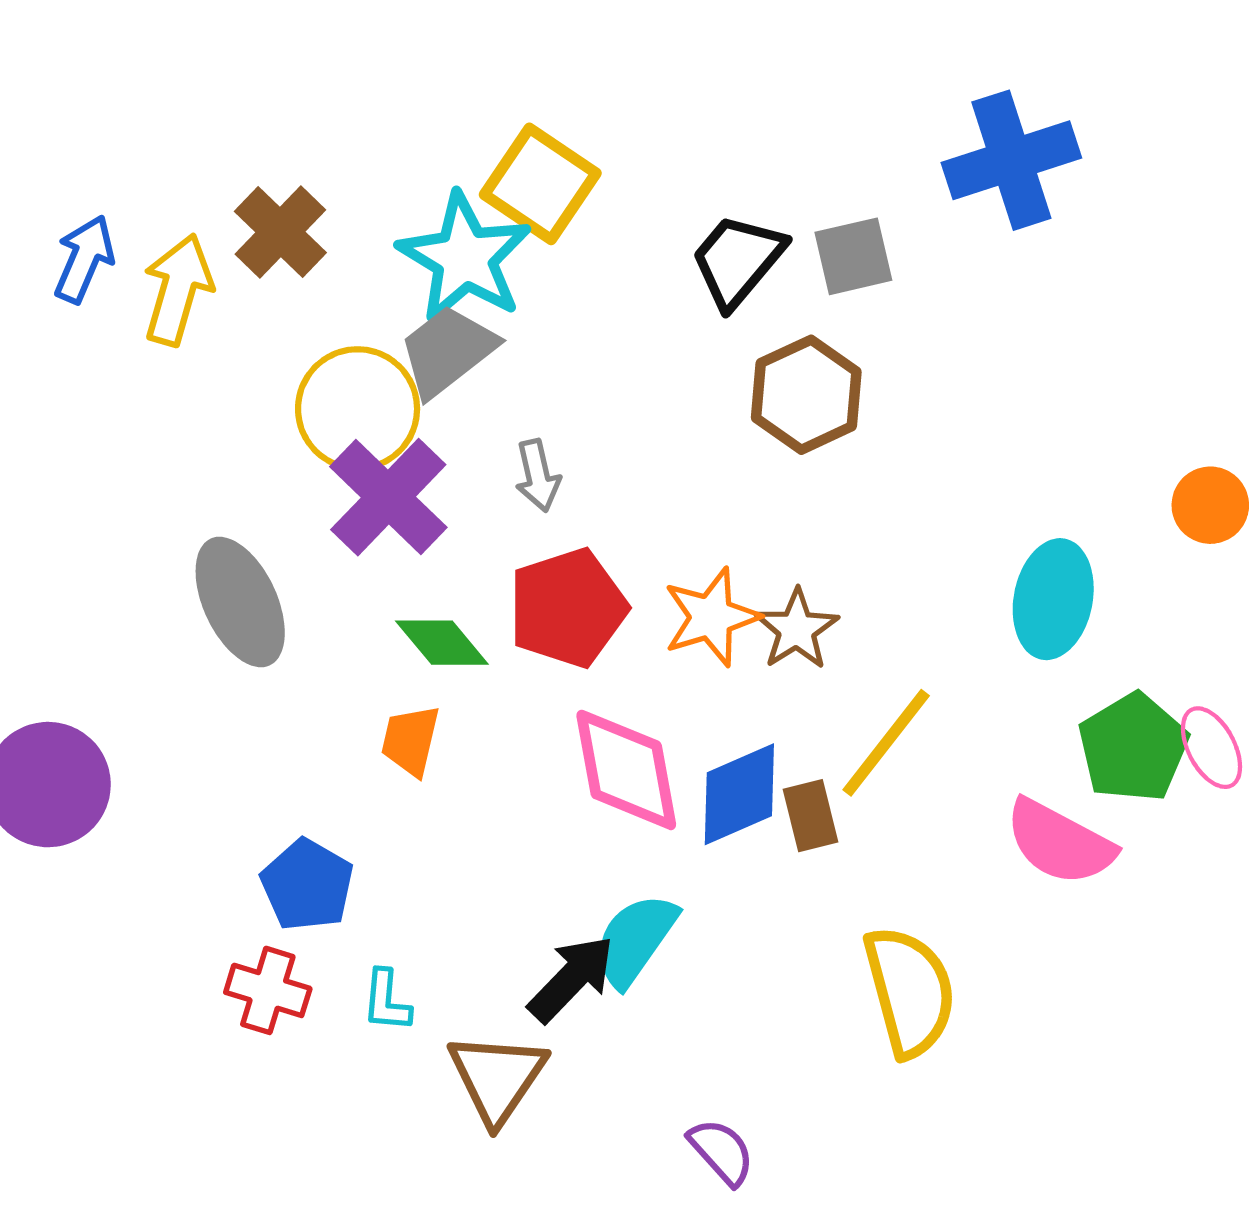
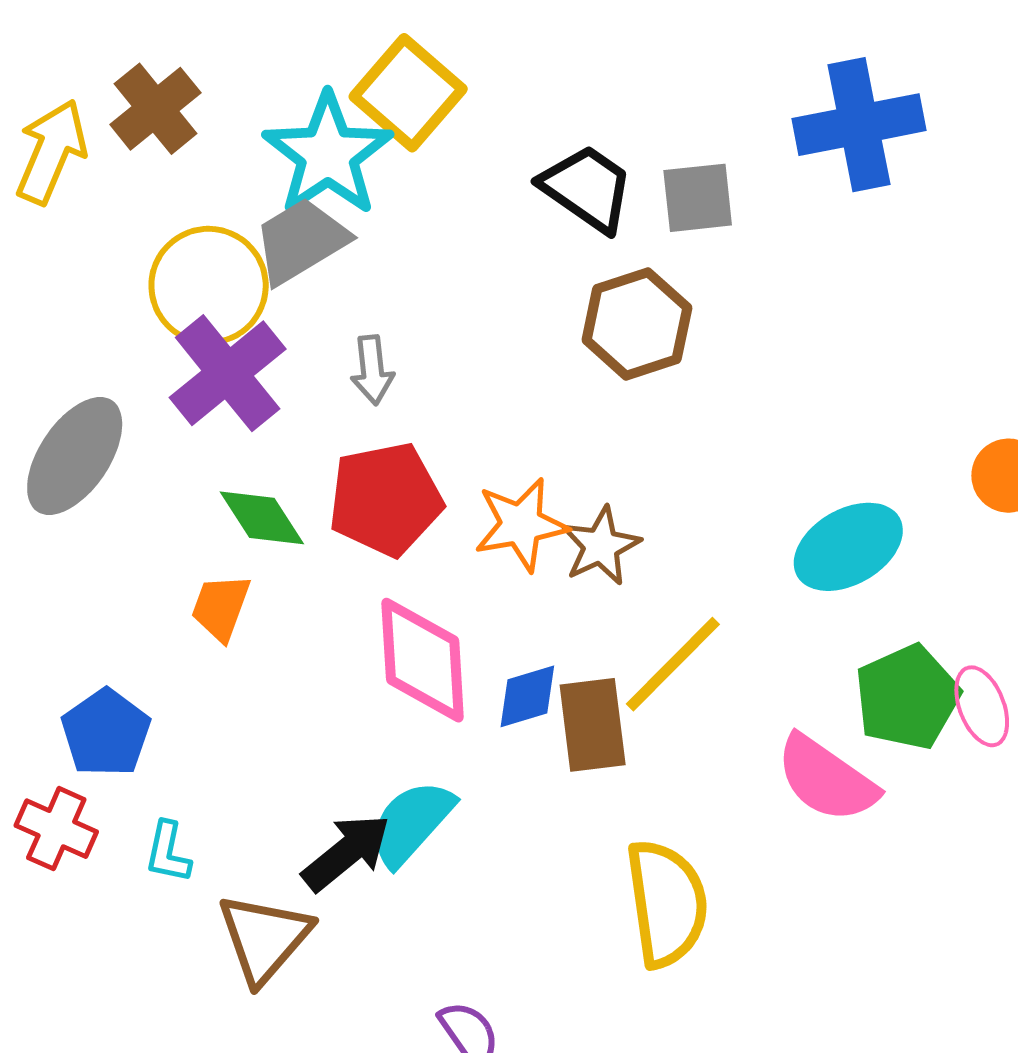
black trapezoid: (738, 260) -> (587, 188), turned 78
cyan ellipse: (1053, 599) -> (848, 547), turned 42
gray ellipse: (240, 602) -> (75, 456), turned 52
blue diamond: (739, 794) -> (527, 696), size x0.7
brown rectangle: (811, 816) -> (593, 725), size x1.4

